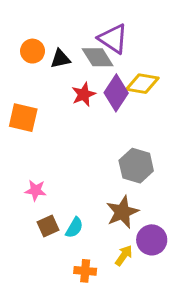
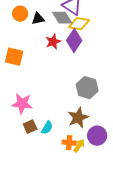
yellow diamond: (142, 84) -> (79, 24), moved
pink star: (36, 190) -> (22, 104), size x1.5
orange cross: (85, 271) -> (69, 143), moved

